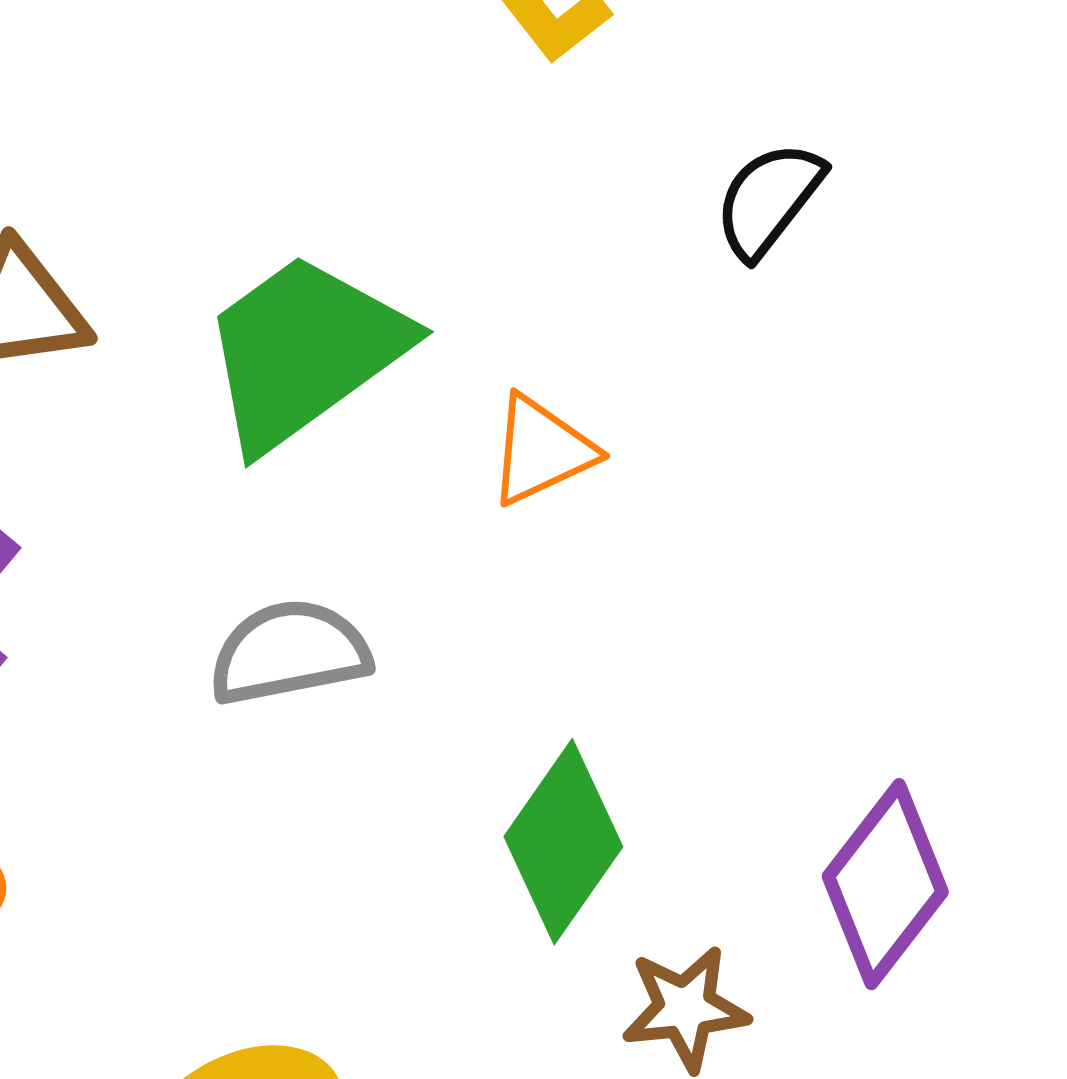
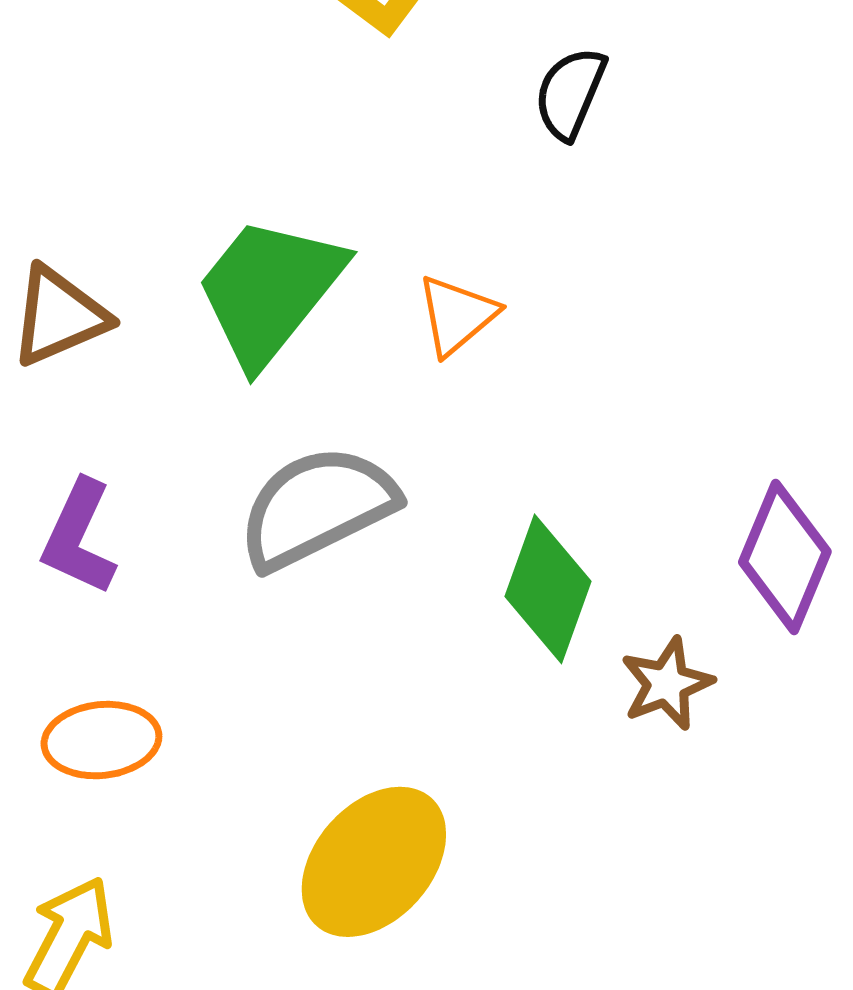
gray semicircle: (289, 652) -> (317, 507), size x1.4

